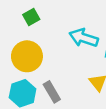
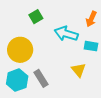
green square: (31, 17) -> (36, 17), moved

